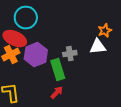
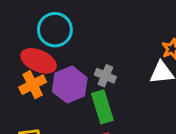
gray cross: (70, 54) -> (105, 76), moved, turned 32

